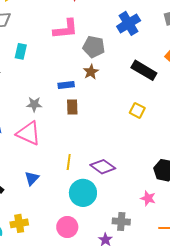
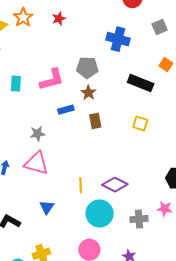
blue cross: (129, 23) -> (118, 39), turned -35
pink L-shape: (66, 29) -> (52, 80), moved
brown rectangle: (72, 107) -> (95, 121), moved
gray cross: (121, 222) -> (139, 219), moved

